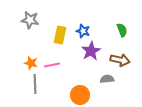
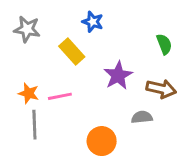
blue star: (83, 31) -> (93, 22), moved
yellow rectangle: (60, 35) -> (72, 52), turned -54

